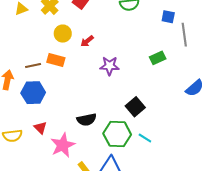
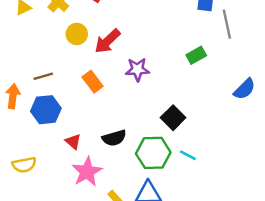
red arrow: (87, 41) -> (107, 41), size x1.6
orange rectangle: (56, 60) -> (93, 82), moved, turned 42
red triangle: (40, 128) -> (73, 142), moved

